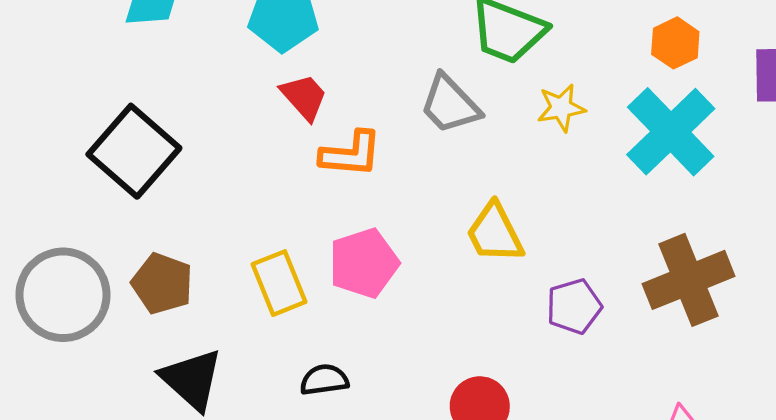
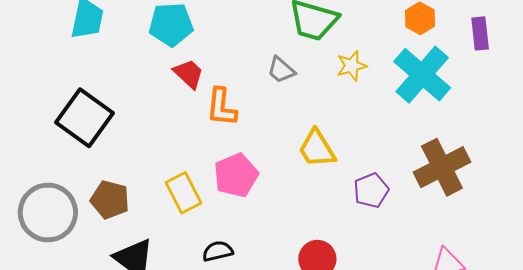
gray trapezoid: (450, 104) -> (281, 70), size x0.7
orange L-shape: (351, 154) -> (221, 107), turned 96

